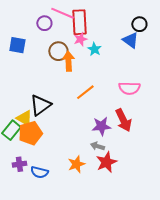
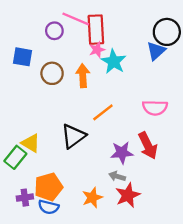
black circle: (139, 24) -> (167, 32), size x1.5
blue triangle: (130, 40) -> (156, 51), turned 42
cyan star: (94, 49) -> (114, 62), size x1.5
brown circle: (58, 51) -> (52, 73), moved
black triangle: (40, 105) -> (73, 136), moved
orange pentagon: (30, 133) -> (48, 187), moved

